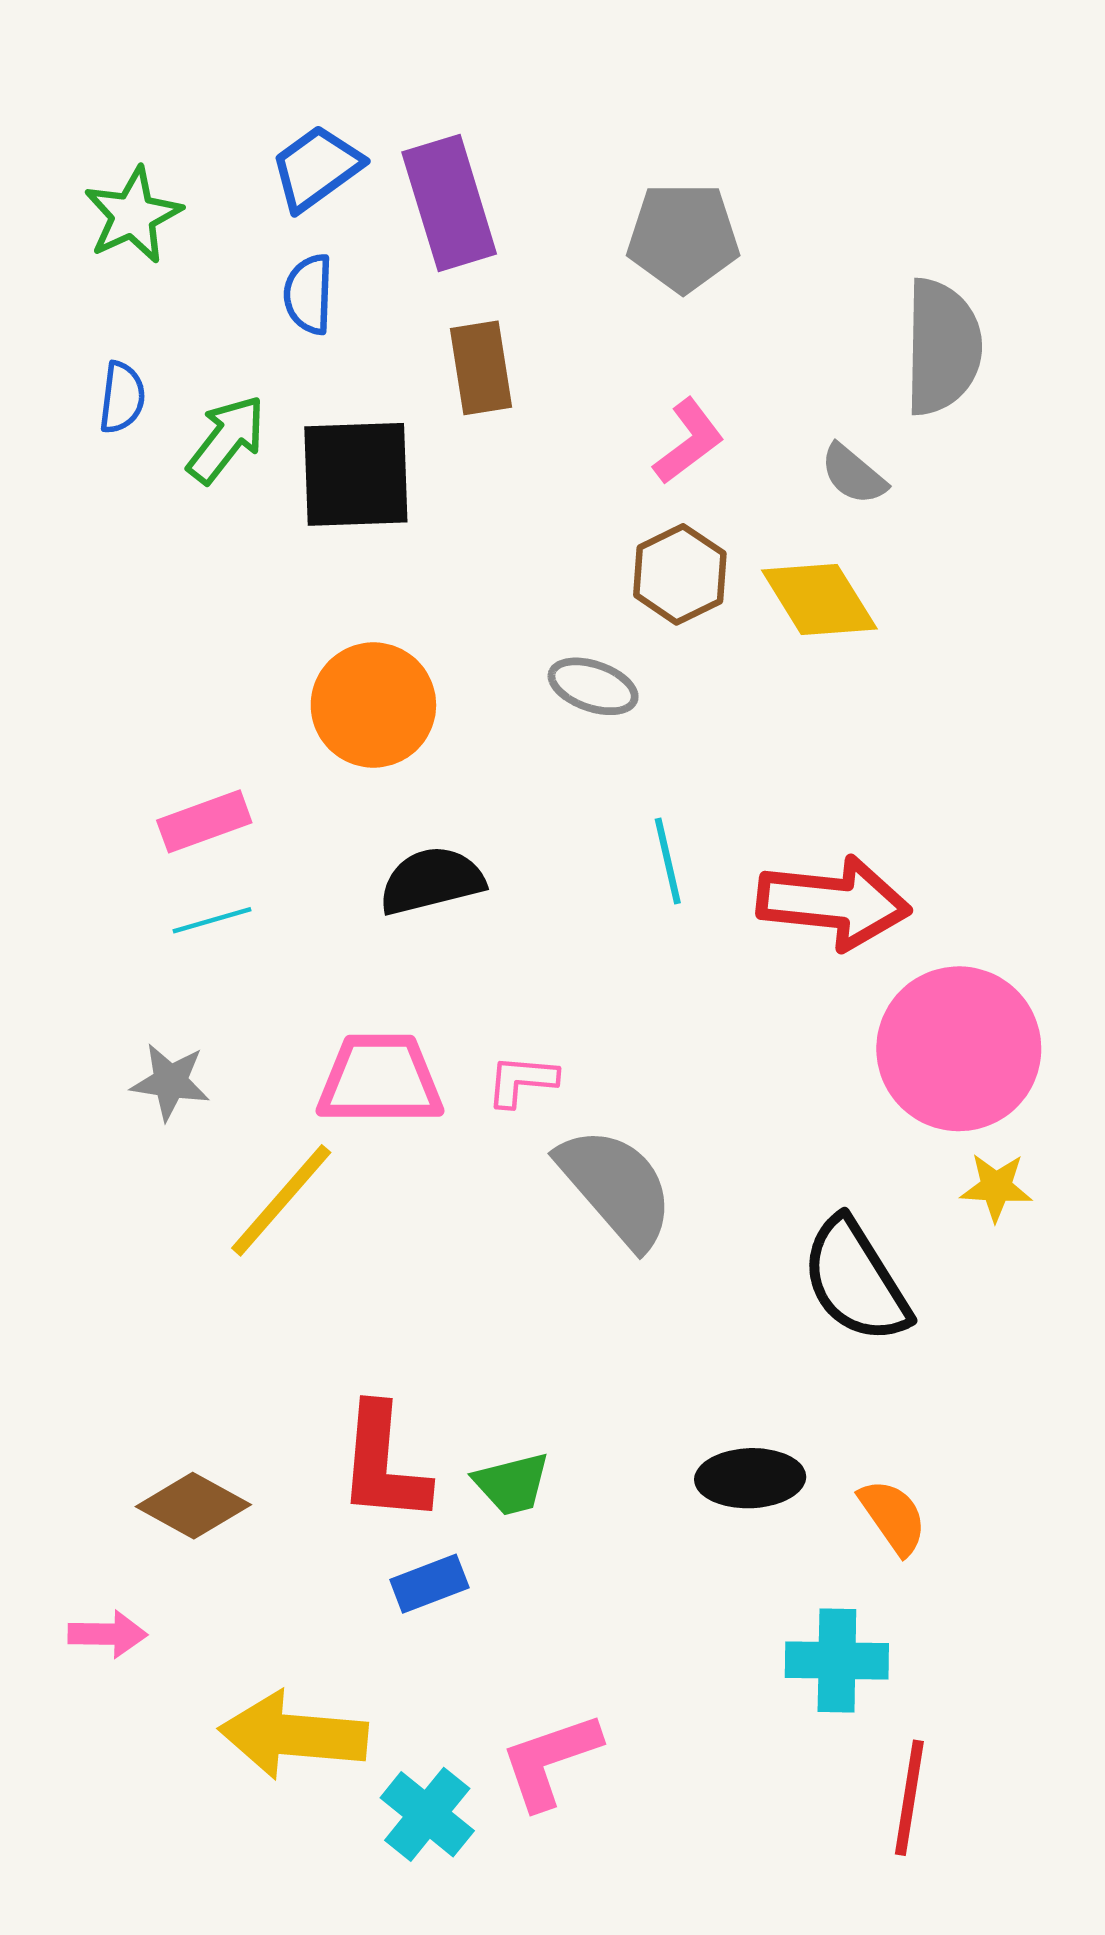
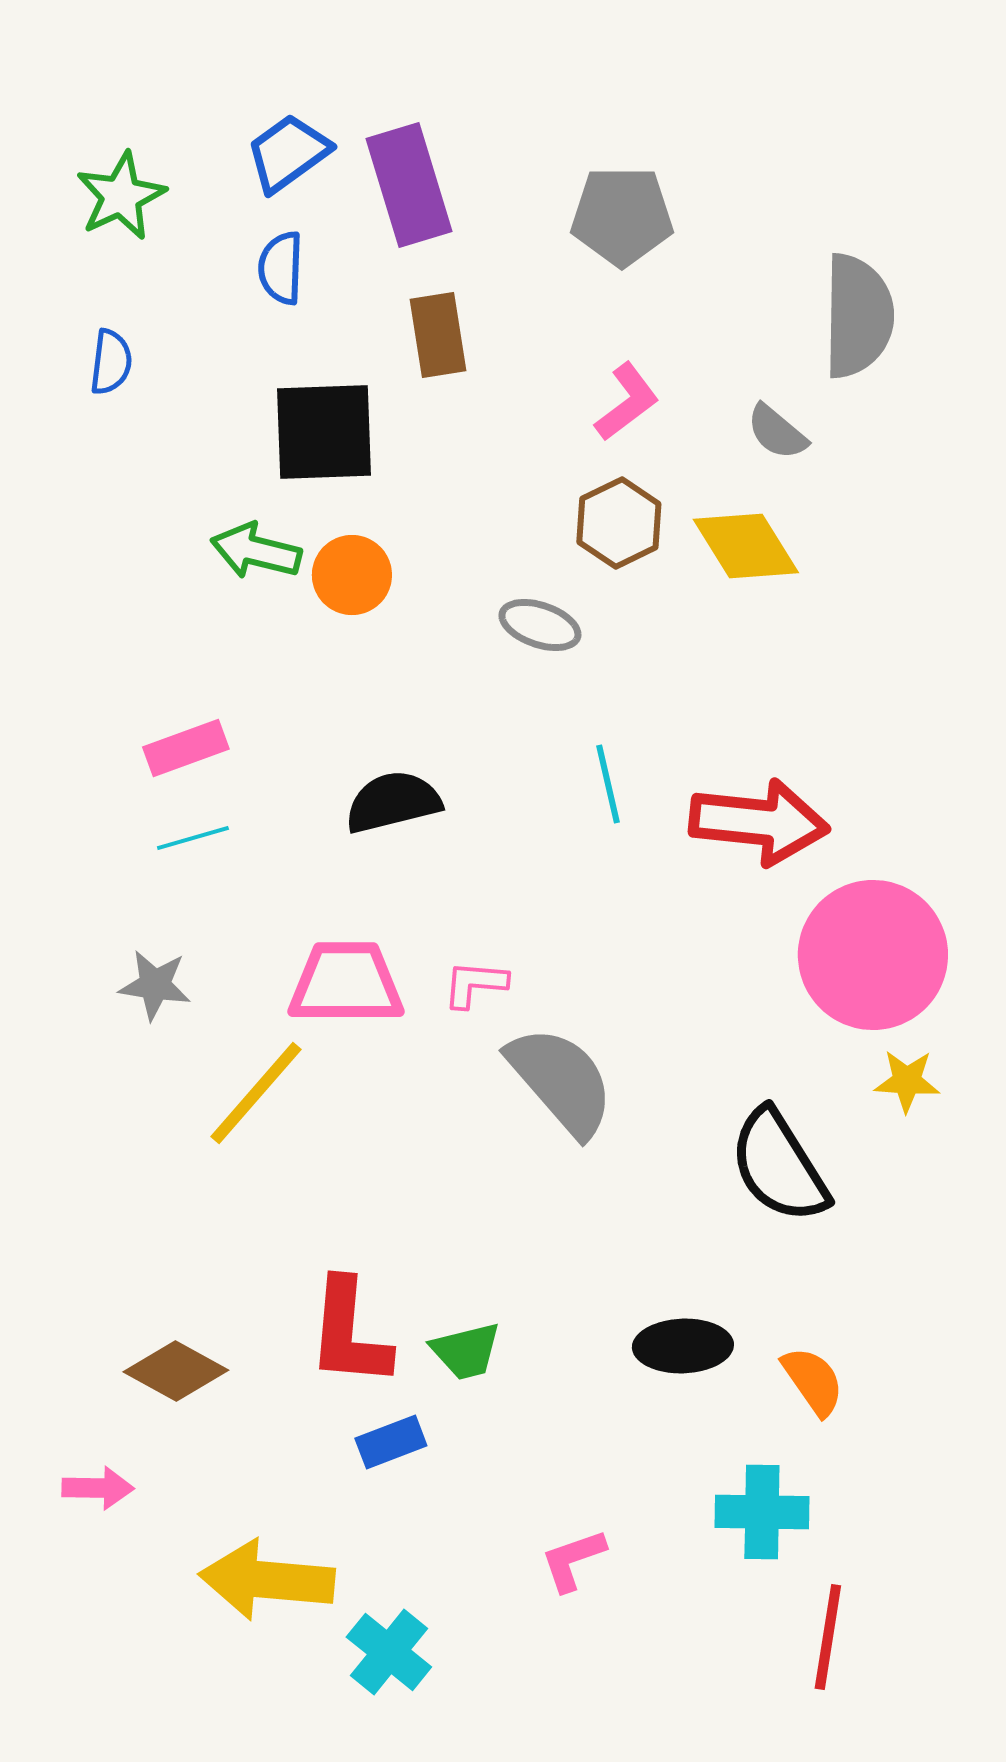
green arrow: (226, 439) -> (256, 551), moved, turned -114
orange circle: (373, 705) -> (352, 575), moved, size x0.7
pink L-shape: (550, 1760) -> (573, 1560), moved, size x0.7

